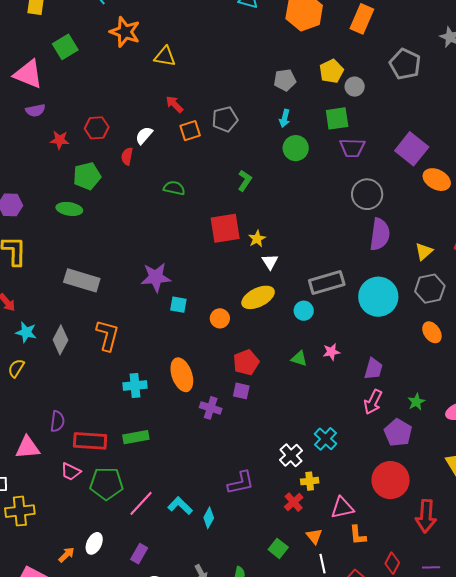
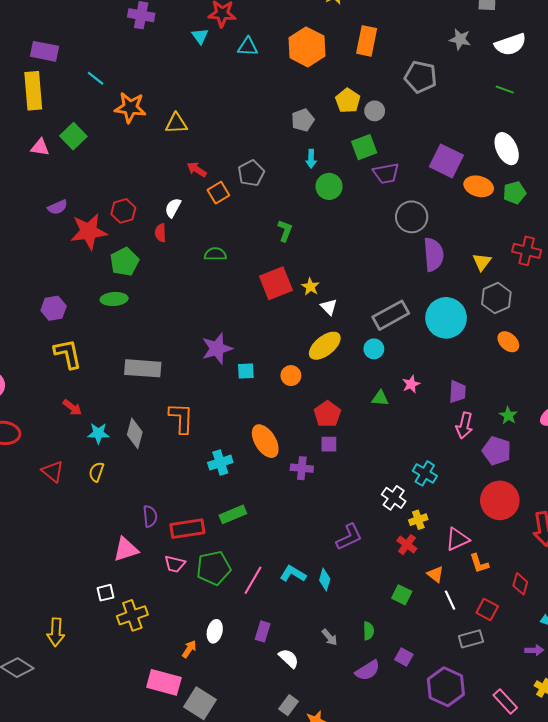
pink triangle: (28, 74) -> (40, 147), moved, size x0.6
red star: (60, 140) -> (89, 232), size x1.8

